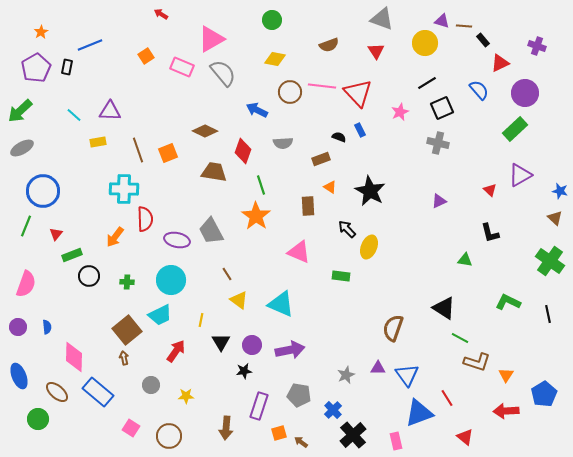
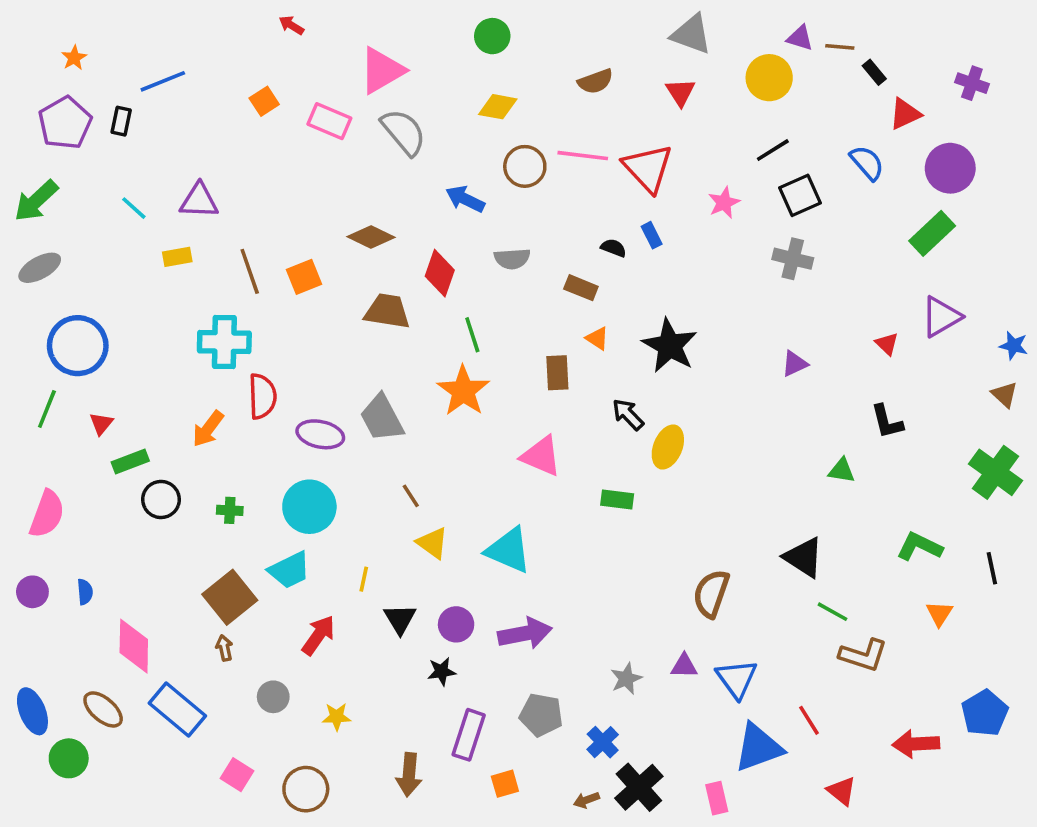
brown rectangle: (321, 159) -> (581, 288), turned 42
orange triangle: (506, 375) -> (939, 614), moved
blue ellipse: (19, 376) -> (32, 711), moved
brown arrow: (301, 442) -> (586, 800), moved, turned -56

